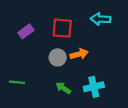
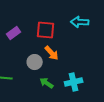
orange arrow: (79, 54) -> (52, 53), moved, turned 63
gray circle: (58, 57) -> (35, 62), moved

